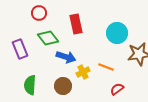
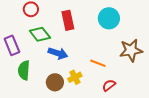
cyan circle: (117, 33) -> (109, 18), moved
yellow cross: (83, 72) -> (75, 77), moved
green semicircle: (30, 85) -> (24, 70), moved

